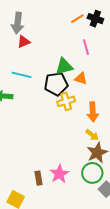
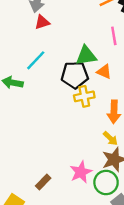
cyan line: (22, 75) -> (36, 60), turned -66
pink star: (59, 174) -> (81, 172), moved
brown rectangle: (39, 178) -> (43, 182), turned 48

